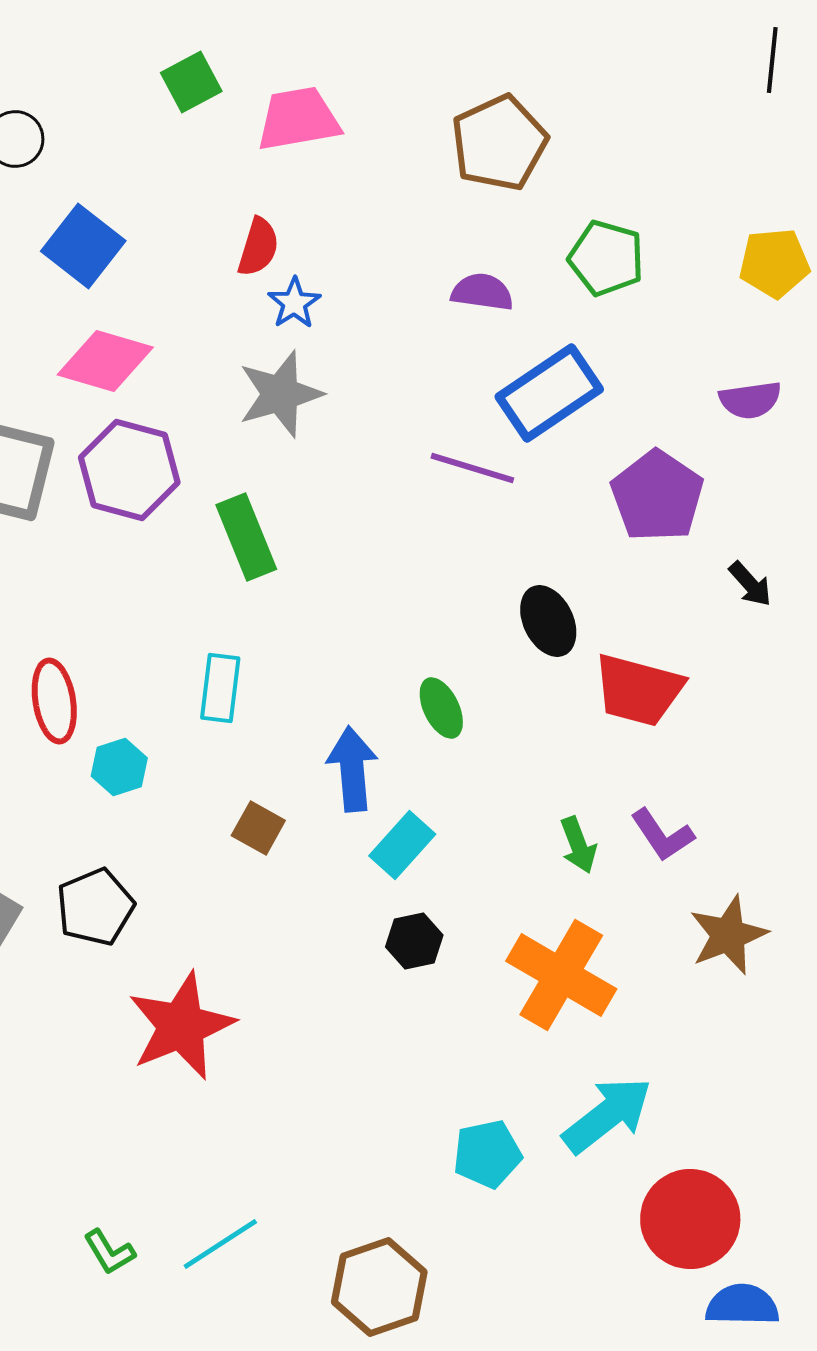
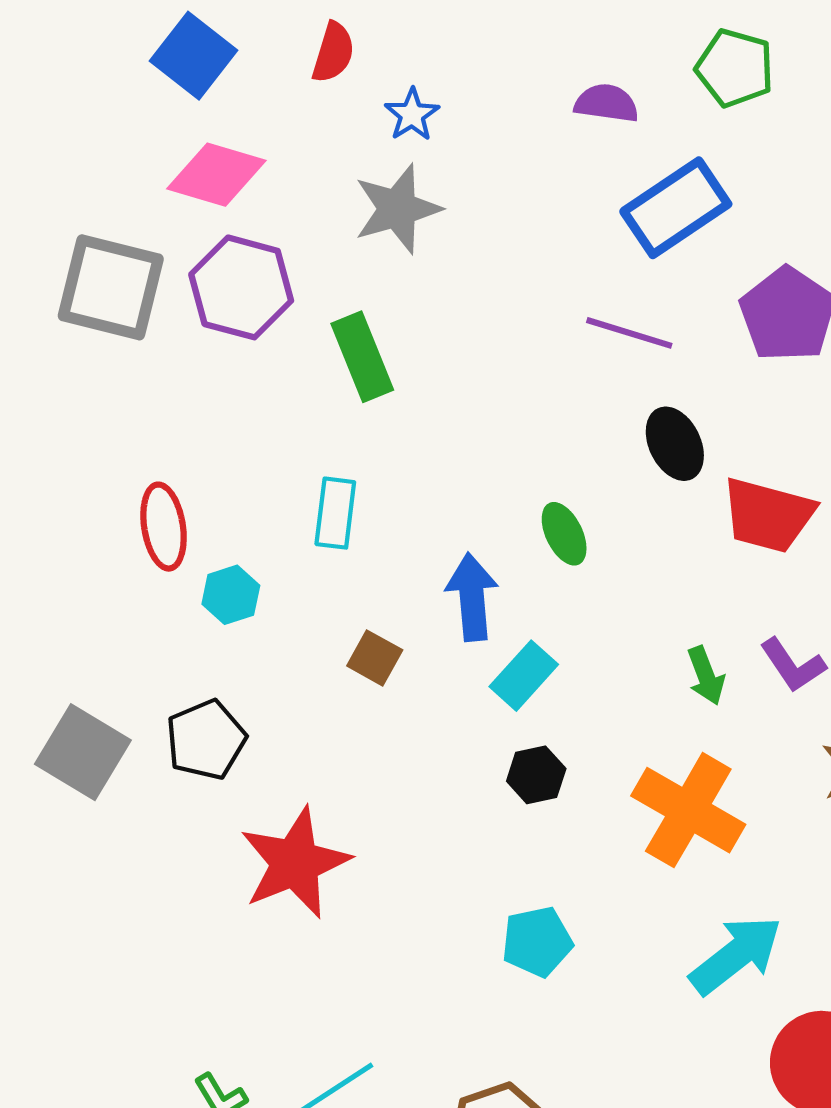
red semicircle: (258, 247) -> (333, 52), moved
purple line: (472, 468) -> (629, 333), moved
cyan pentagon: (487, 1154) -> (537, 942), moved

